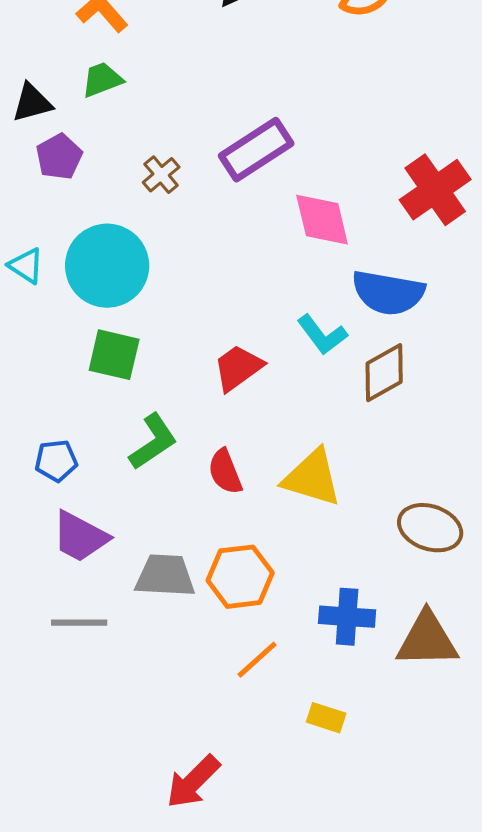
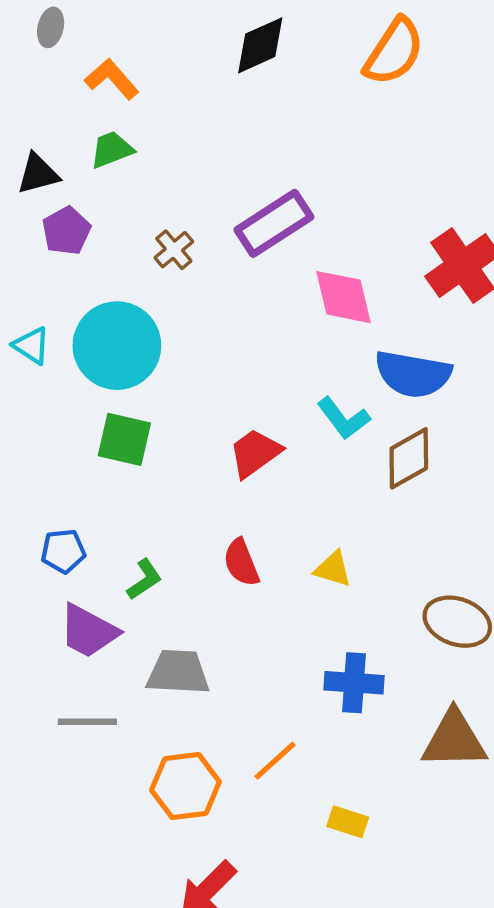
green L-shape: (153, 442) -> (144, 579), moved, size x0.7
yellow triangle: (312, 478) -> (333, 569), size x0.6
orange hexagon: (240, 577) -> (185, 786), moved
blue cross: (347, 617) -> (354, 683), moved

